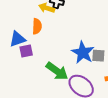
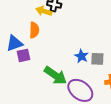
blue star: (83, 53) -> (81, 56), size x0.6

